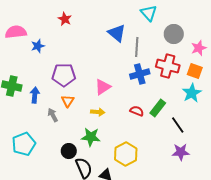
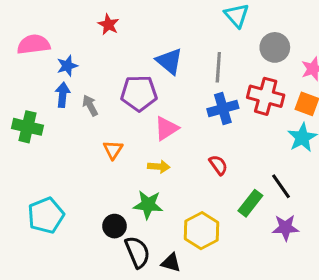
blue triangle: (117, 33) -> (169, 61), moved
purple pentagon: (64, 75) -> (139, 93), moved
blue arrow: (35, 95) -> (63, 95), moved
green rectangle: (158, 108) -> (250, 203), moved
red semicircle: (137, 111) -> (218, 165), turned 32
gray arrow: (53, 115) -> (90, 105), moved

